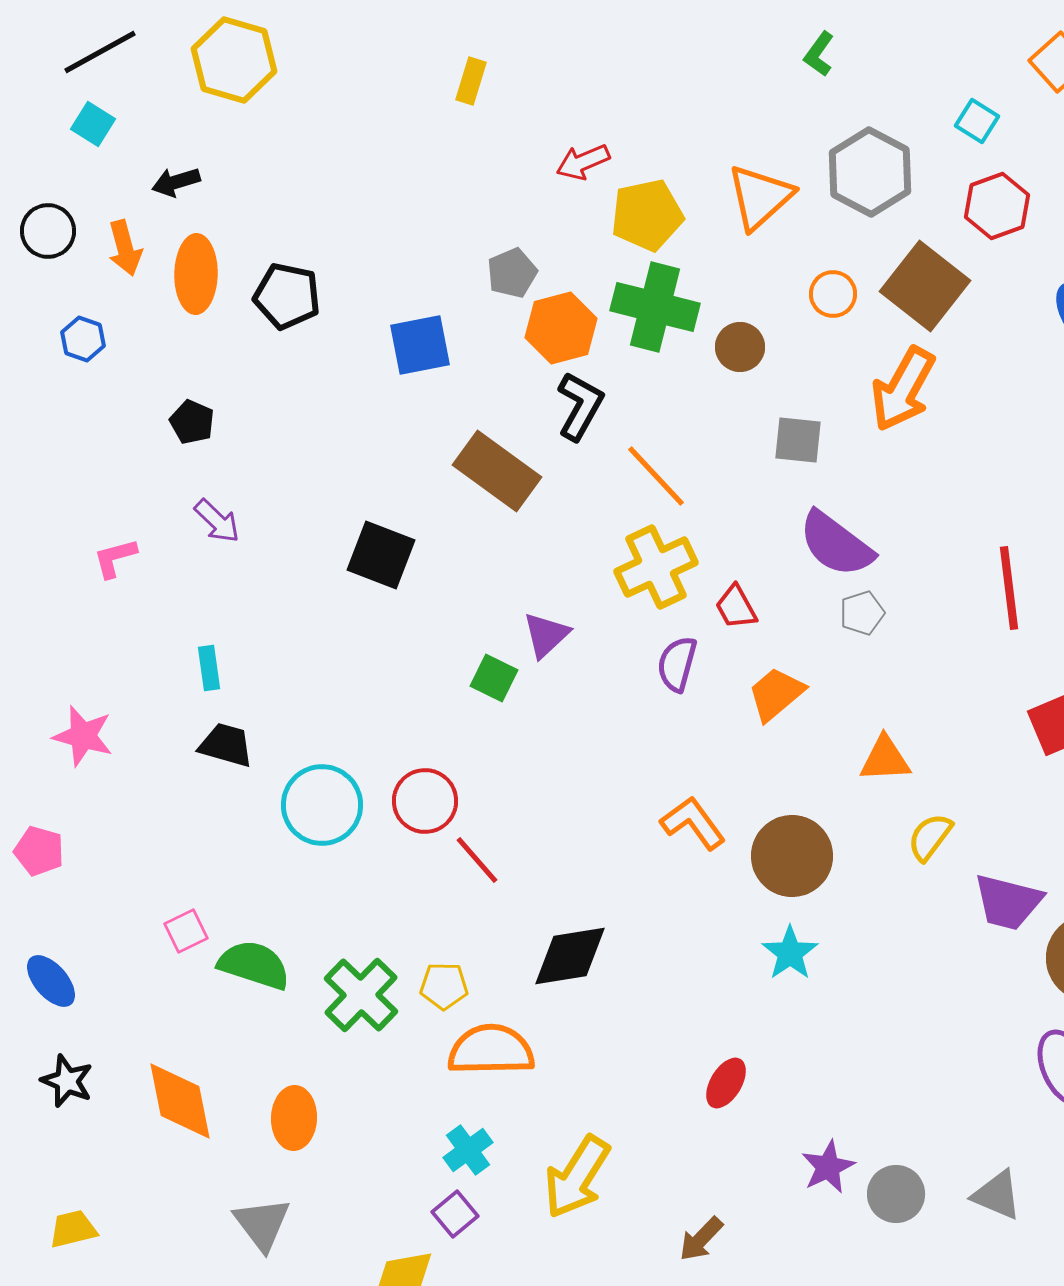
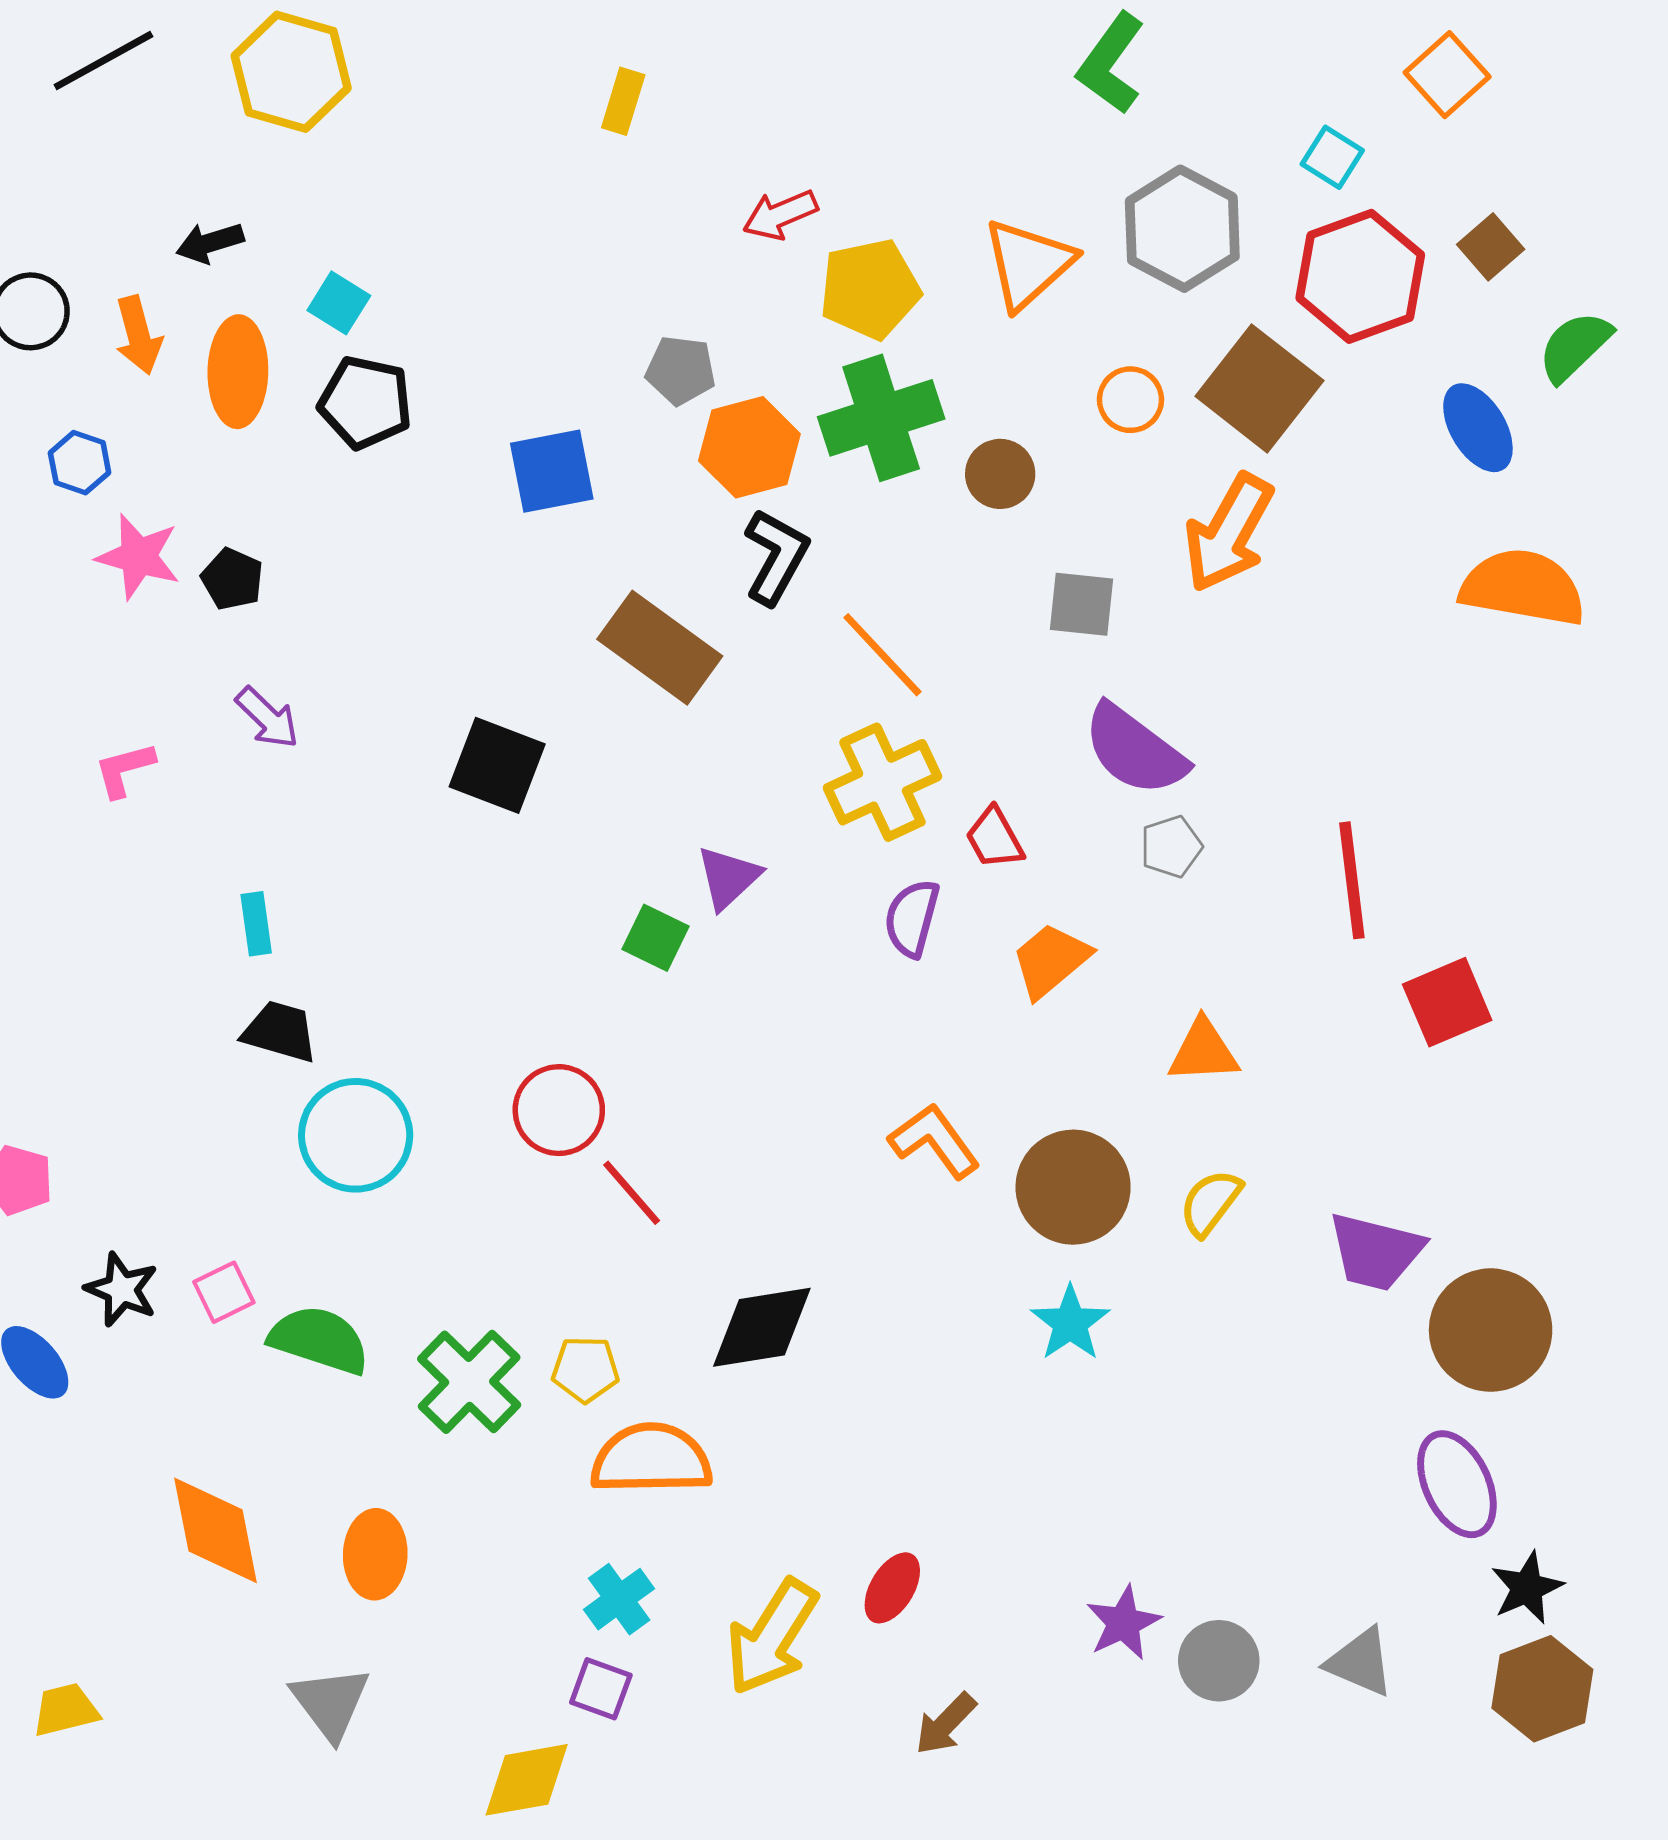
green L-shape: (819, 54) -> (1111, 63), size x1.6
cyan square: (93, 124) -> (339, 303), moved
red hexagon: (997, 206) -> (1360, 276), size x1.4
gray pentagon: (512, 273) -> (681, 370), turned 30
green cross: (655, 307) -> (881, 418), turned -32
red line: (1009, 588) -> (1352, 880), moved
pink star: (83, 736) -> (138, 557), moved
cyan circle: (322, 805) -> (356, 1135), moved
yellow semicircle: (930, 837) -> (1210, 1203), moved
black star: (67, 1081) -> (122, 1289), moved
red ellipse: (726, 1083) -> (892, 1588), moved
purple square: (455, 1214) -> (601, 1689), turned -30

